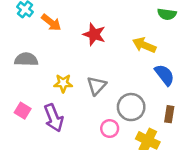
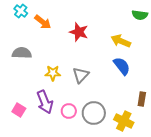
blue semicircle: (164, 75) -> (122, 66), moved
gray circle: (131, 107) -> (94, 113), moved
pink square: (23, 111) -> (19, 110), moved
pink circle: (110, 129) -> (69, 111), moved

